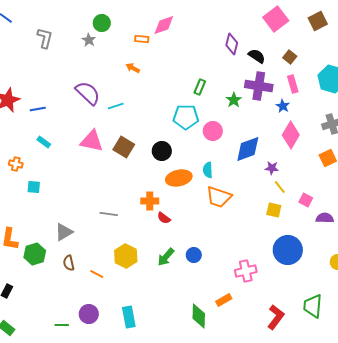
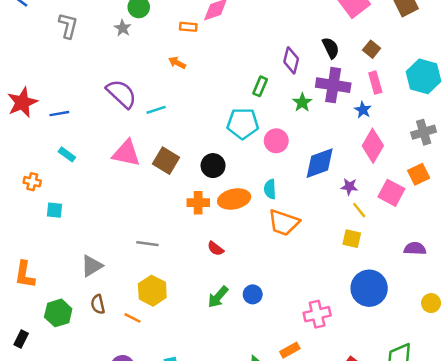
purple diamond: (232, 44) -> (291, 60), moved
black semicircle: (257, 56) -> (331, 48), turned 30
pink square: (306, 200) -> (391, 193), moved, size x1.5
orange cross: (150, 201) -> (198, 203), moved
green hexagon: (35, 254) -> (58, 313), moved
yellow hexagon: (126, 256) -> (152, 291), moved

